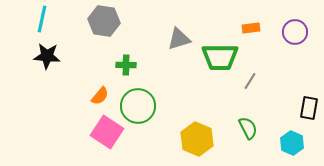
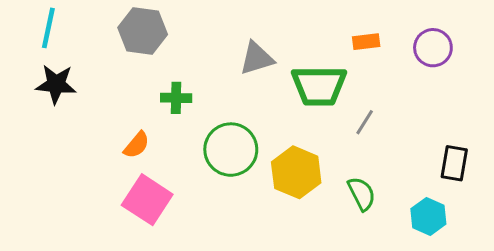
green circle: (138, 106) -> (231, 150), moved
yellow hexagon: (197, 139) -> (296, 172), moved

